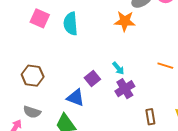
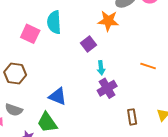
pink square: (40, 18) -> (30, 34), moved
cyan arrow: (118, 68) -> (101, 68), turned 32
purple square: (92, 78) -> (89, 44), moved

